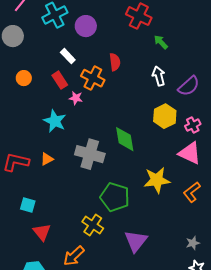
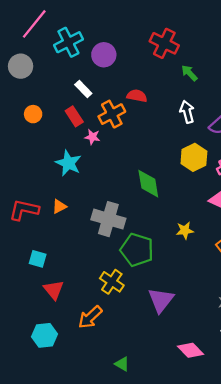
red semicircle: (115, 62) -> (137, 96), turned -72
orange cross: (93, 78) -> (112, 114), turned 35
gray cross: (90, 154) -> (108, 219), moved
yellow star: (157, 180) -> (185, 230), size x0.6

